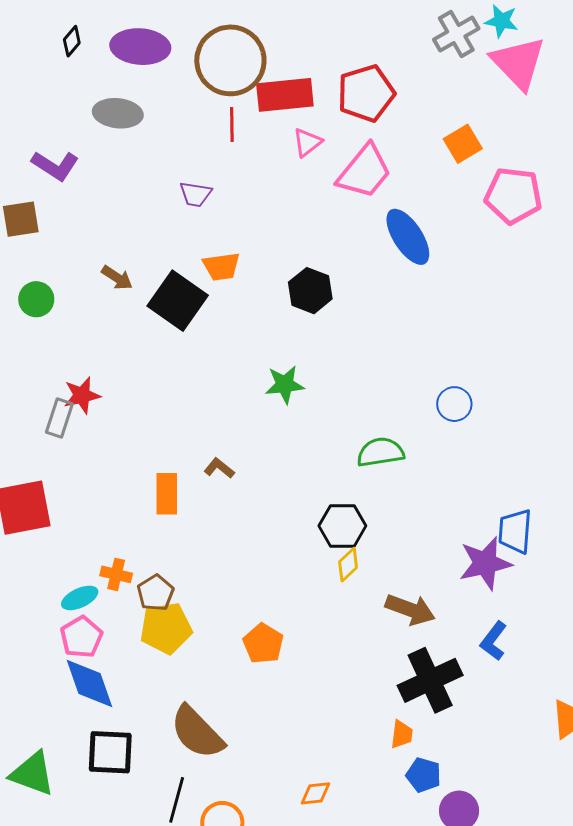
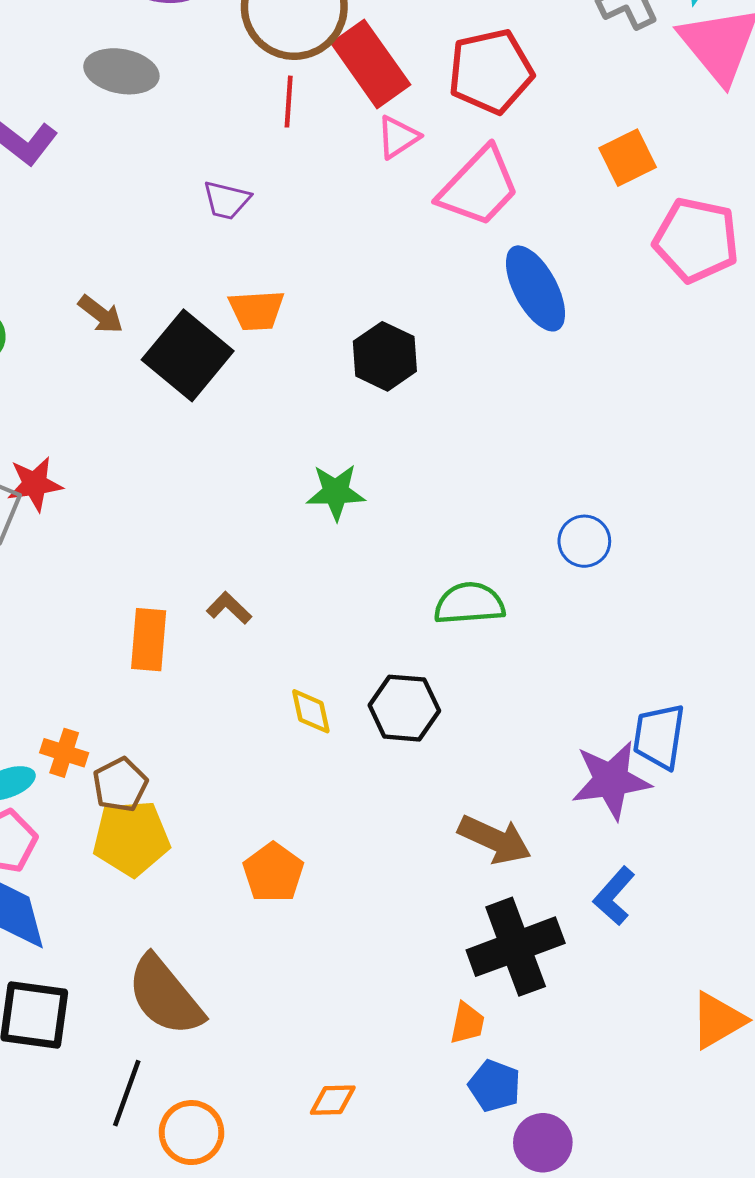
red rectangle: (285, 95) -> (371, 64), turned 56
yellow diamond: (348, 565) -> (311, 711), moved, turned -64

